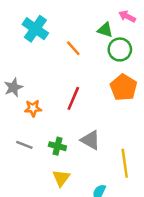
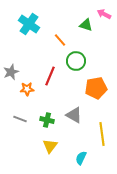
green circle: (120, 49) -> (76, 61), moved
orange pentagon: (124, 87) -> (96, 88), moved, turned 30
red line: (73, 98) -> (50, 76), moved

